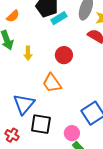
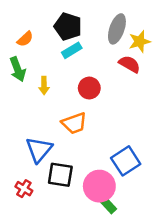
cyan rectangle: (59, 18) -> (72, 50), moved
orange trapezoid: (52, 83) -> (74, 123), turned -75
pink circle: (72, 133) -> (99, 186), size x1.6

